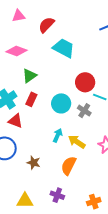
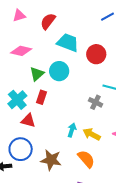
red circle: (85, 82) -> (96, 54), moved
cyan circle: (61, 103) -> (59, 71), moved
brown star: (34, 163) -> (51, 160), size x1.5
orange semicircle: (69, 166) -> (86, 159), turned 120

